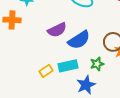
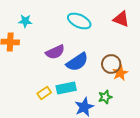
green star: (97, 64) -> (105, 97), moved

